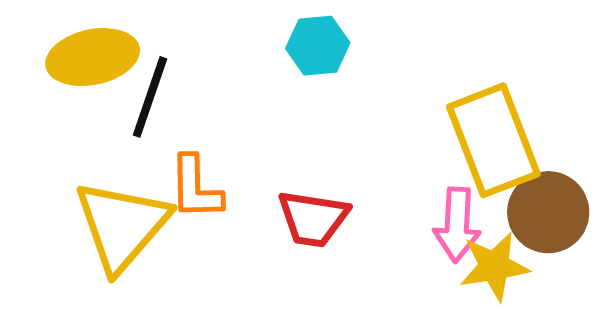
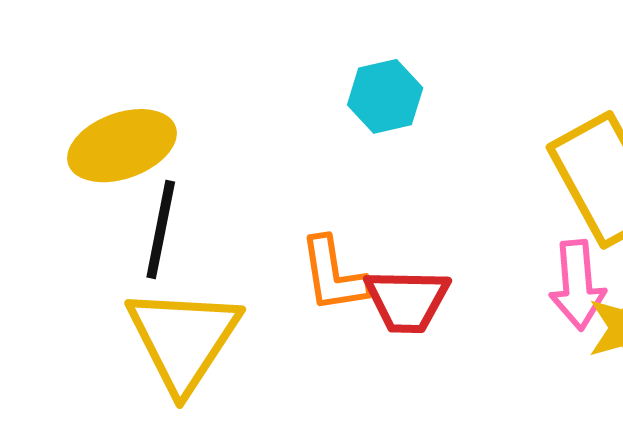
black line: (150, 97) -> (161, 230), moved
orange L-shape: (196, 188) -> (333, 275), moved

